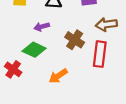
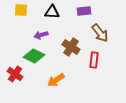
brown arrow: (106, 24) -> (100, 33), turned -120
red rectangle: (100, 54) -> (94, 60), size x0.7

